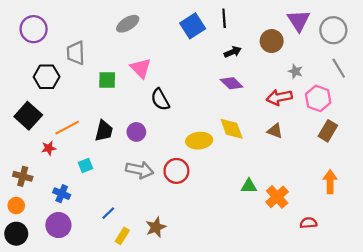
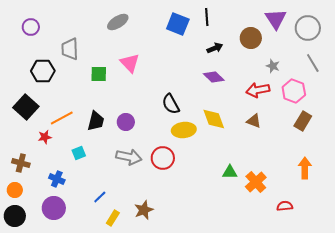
blue square: (193, 26) -> (178, 24), turned -35
purple circle: (34, 29) -> (31, 27), size x0.7
black semicircle: (160, 99) -> (171, 104), moved

